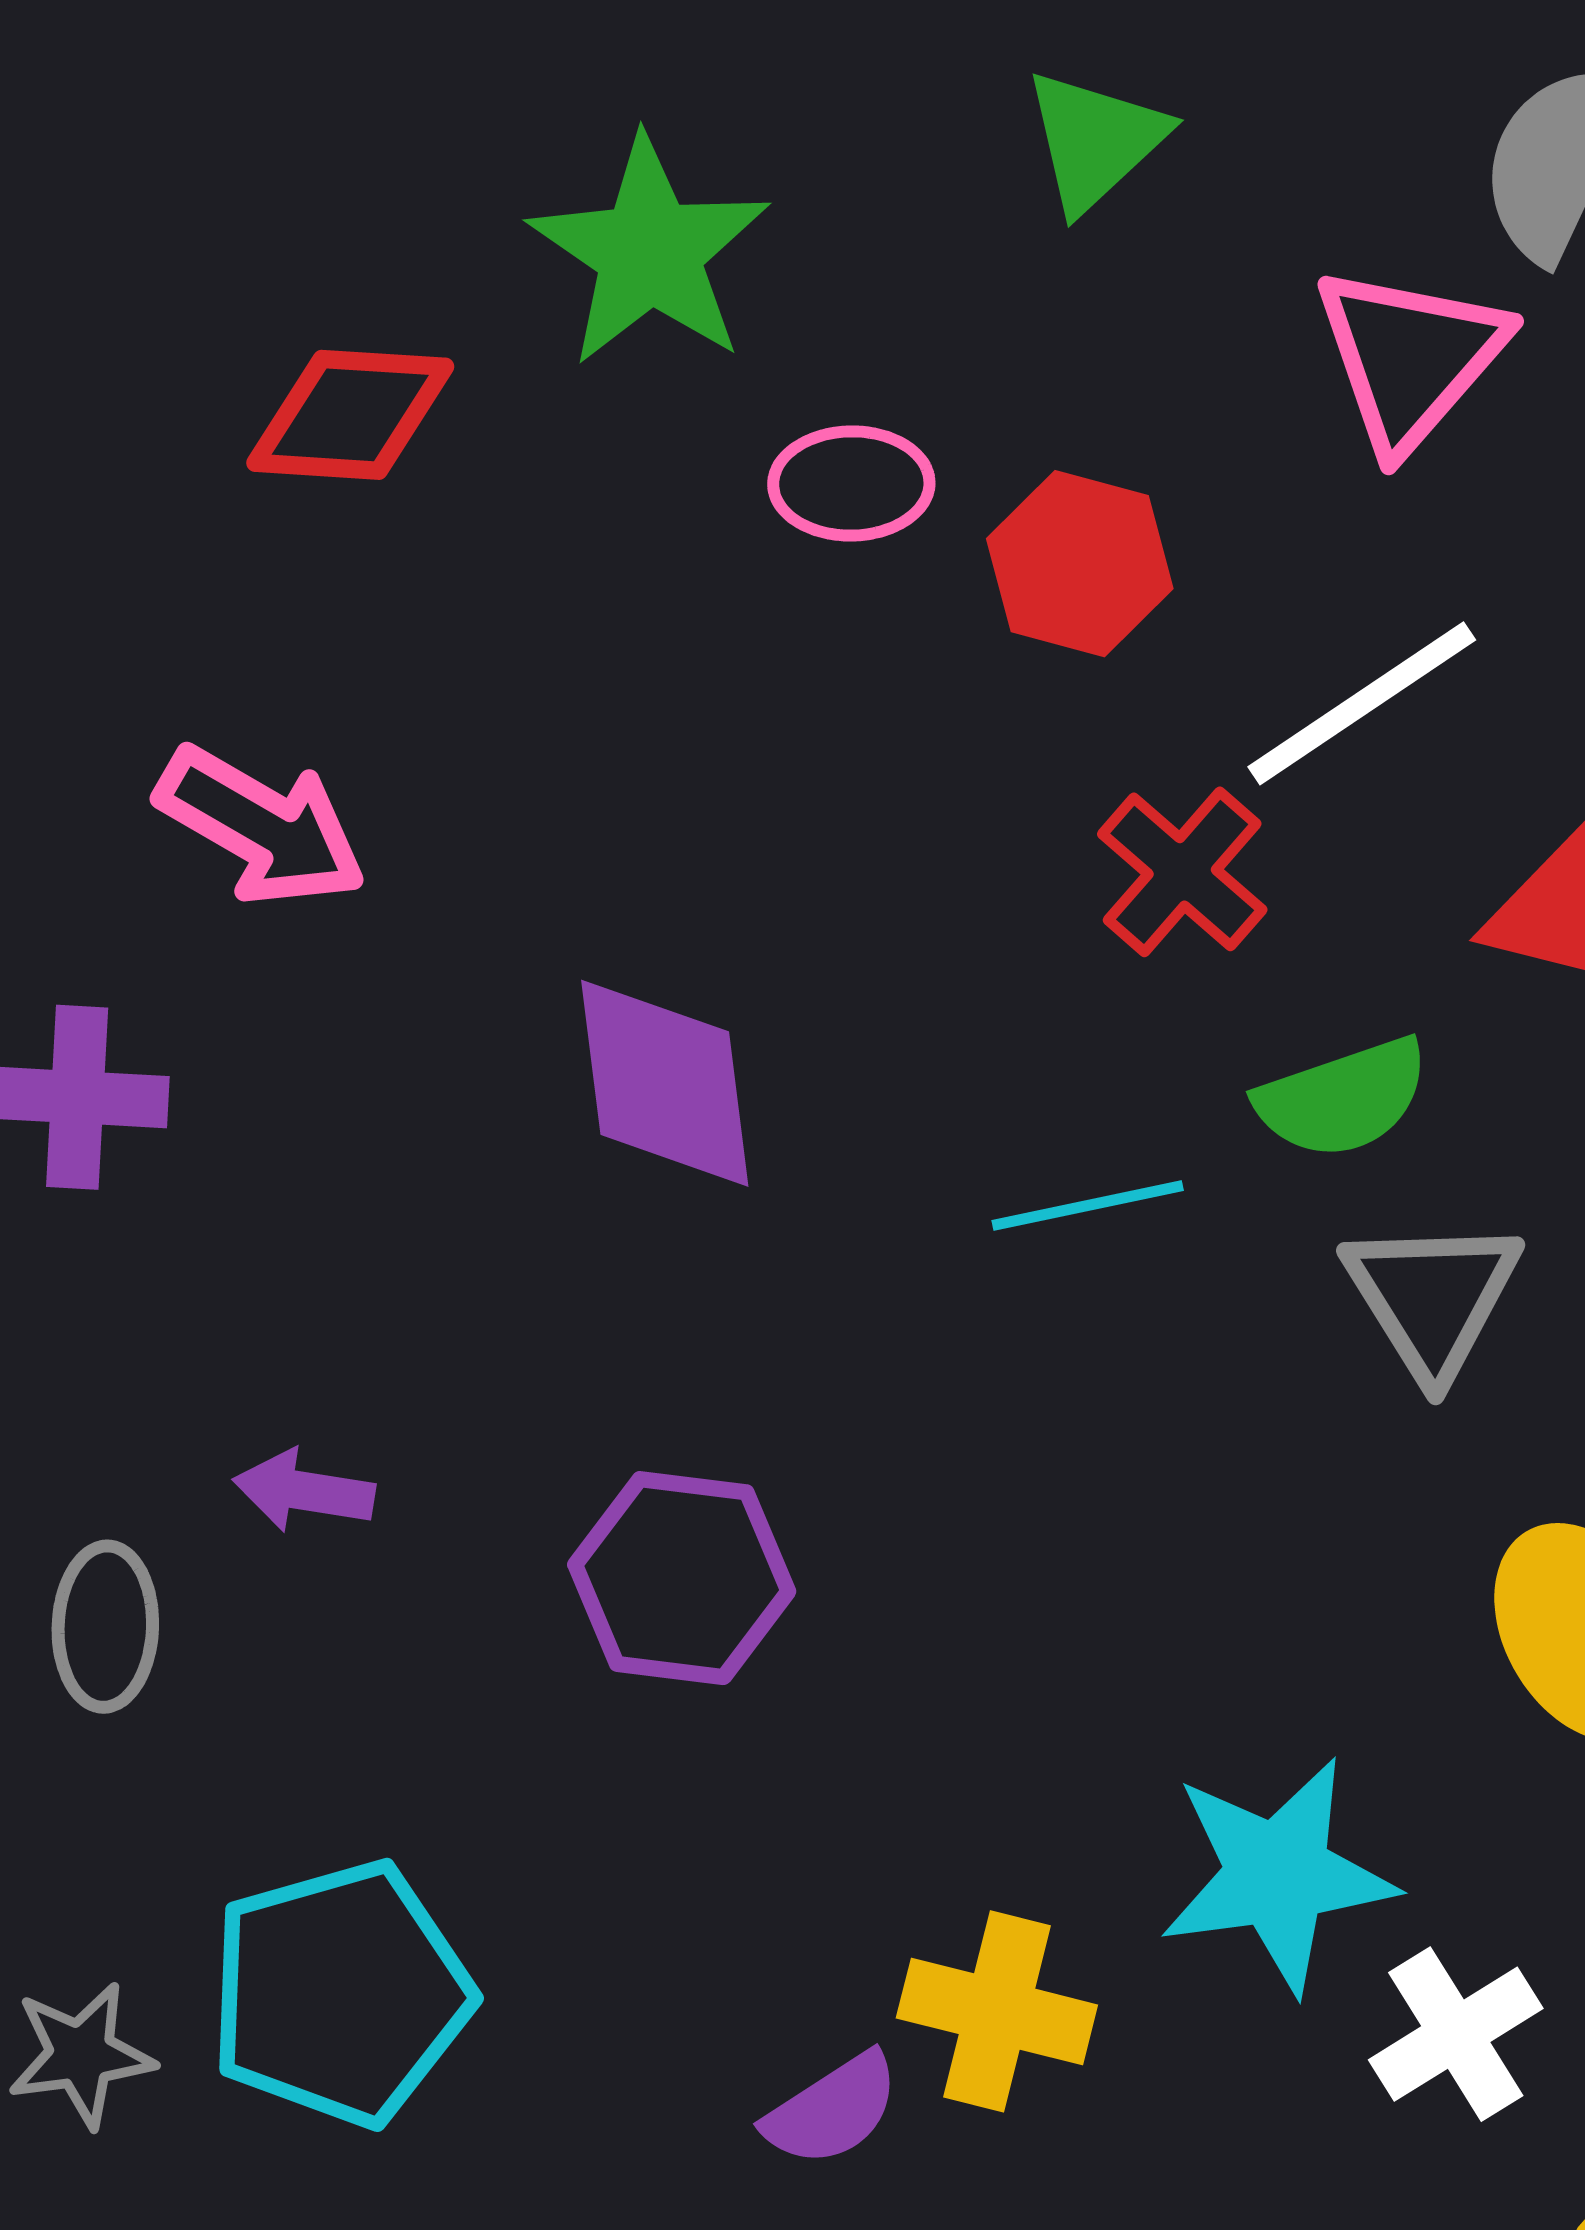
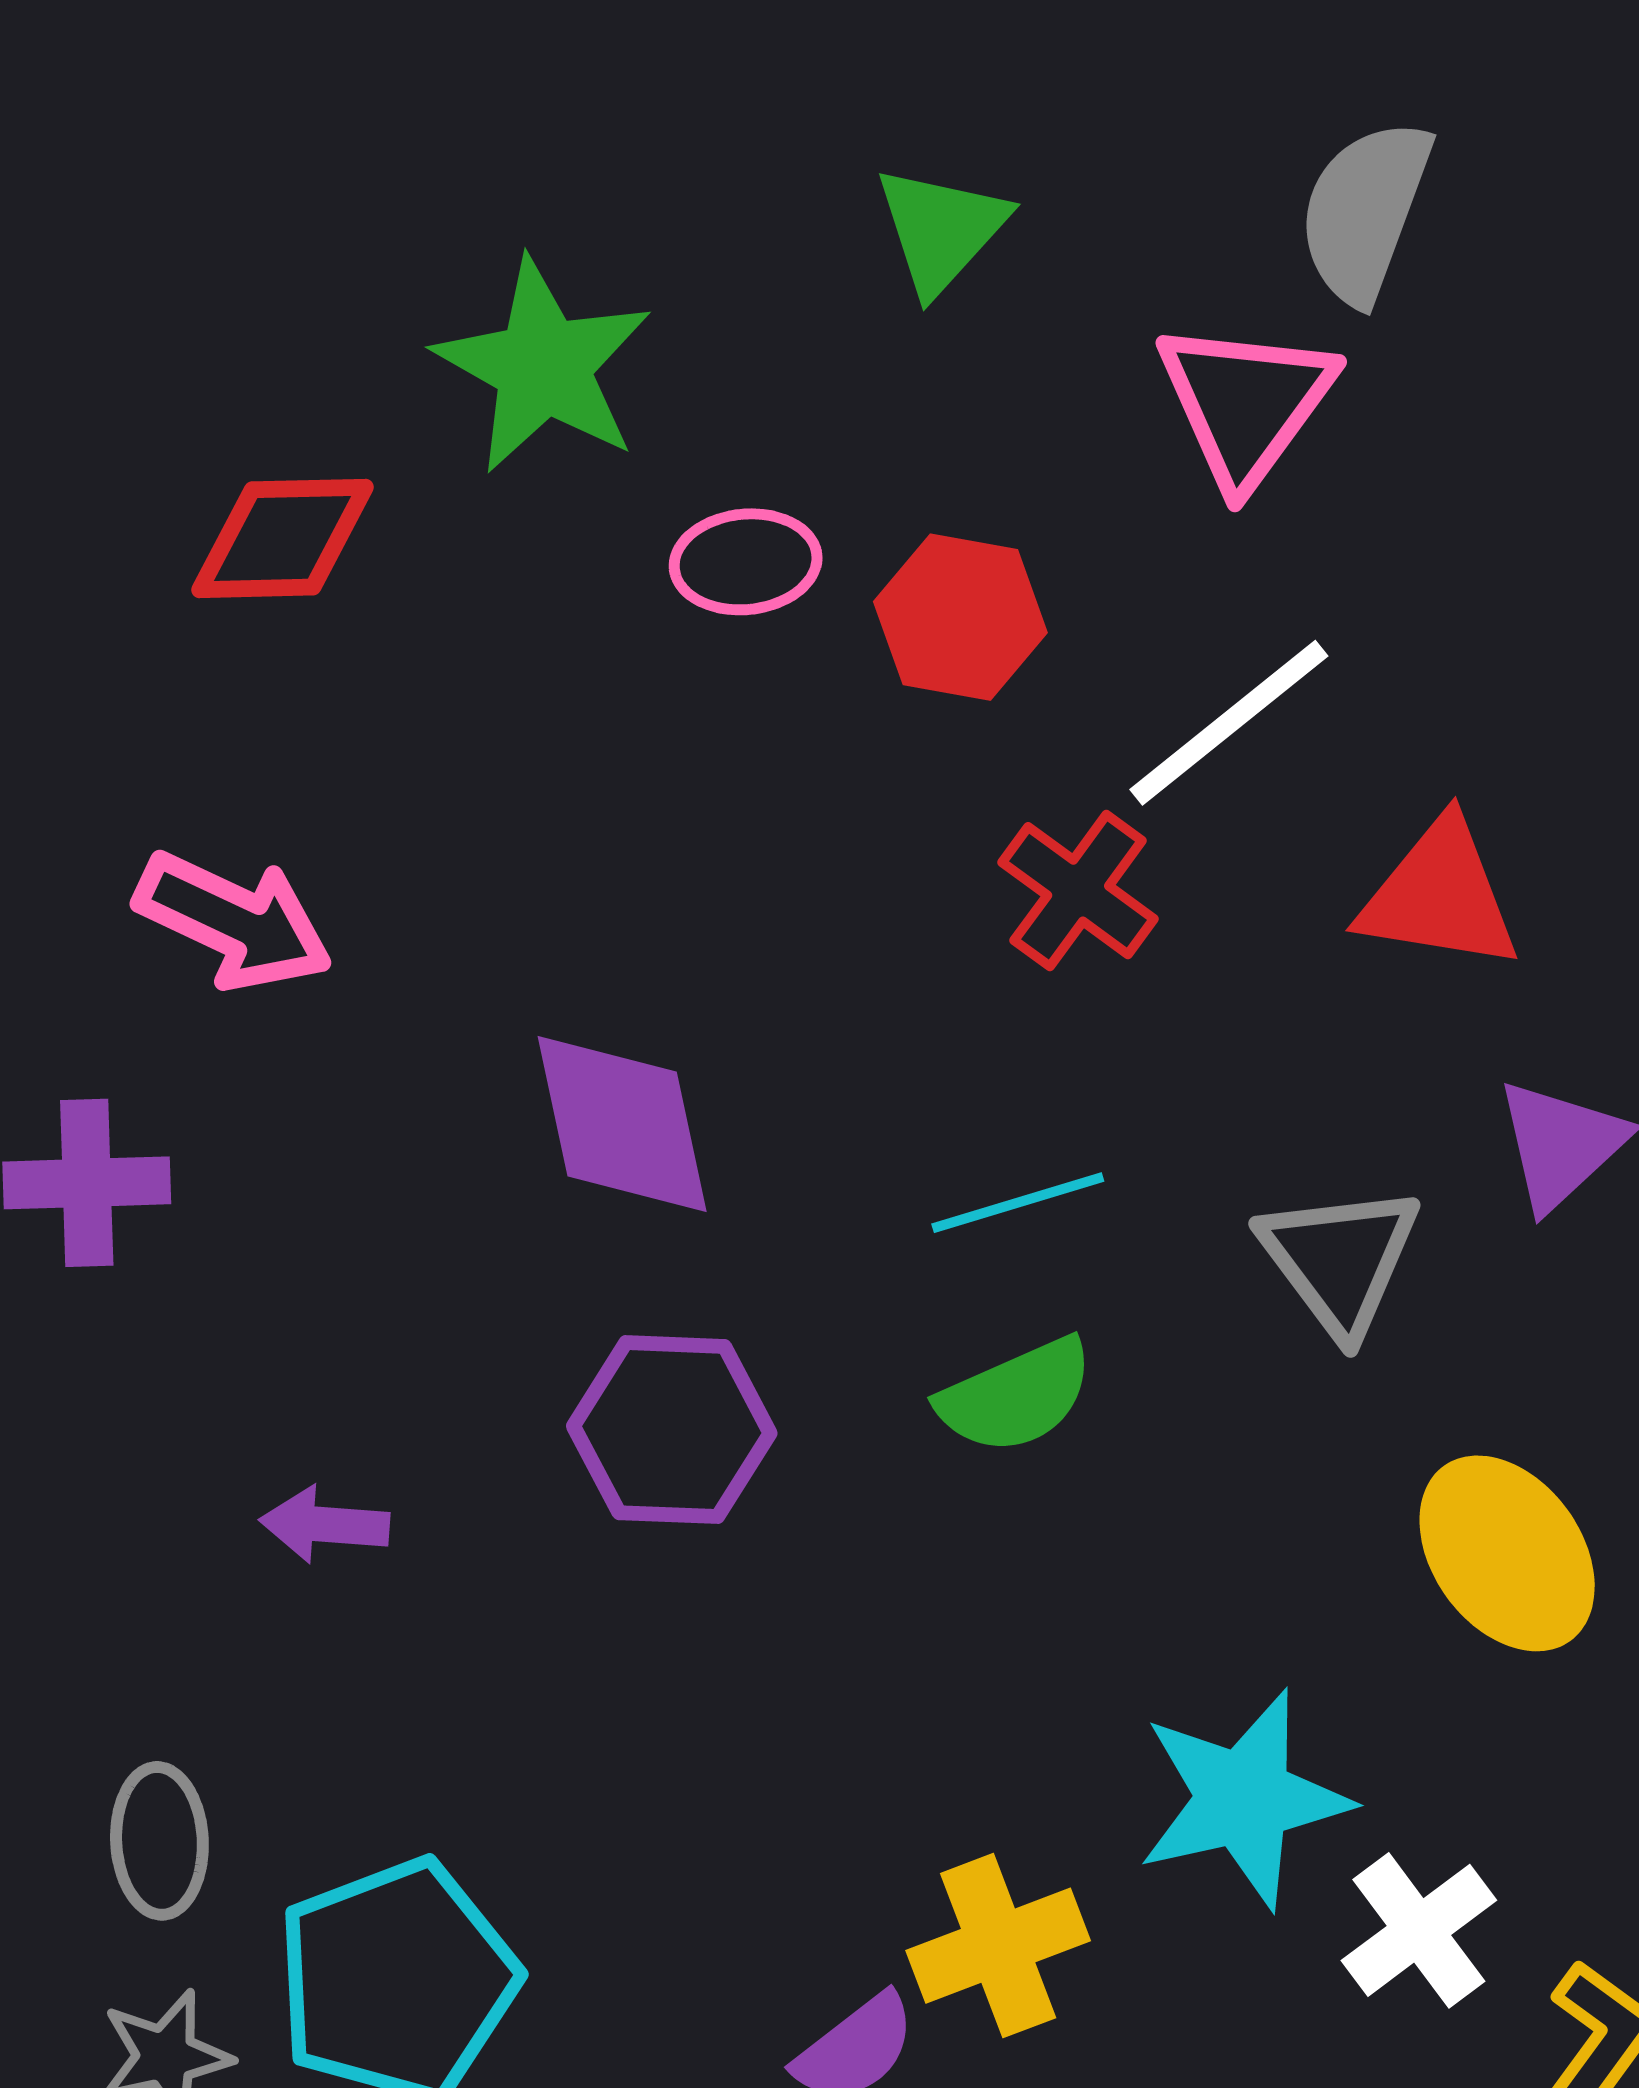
green semicircle: (1343, 1098) -> (1016, 1396), moved
purple hexagon: (682, 1578) -> (672, 1430), moved
gray ellipse: (105, 1627) -> (159, 1841), moved
yellow cross: (997, 2011) -> (998, 1946), turned -30

